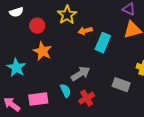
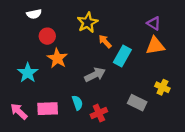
red circle: (37, 26) -> (47, 36), moved
orange arrow: (85, 31) -> (105, 41), turned 56
gray arrow: (80, 74) -> (95, 75), moved

